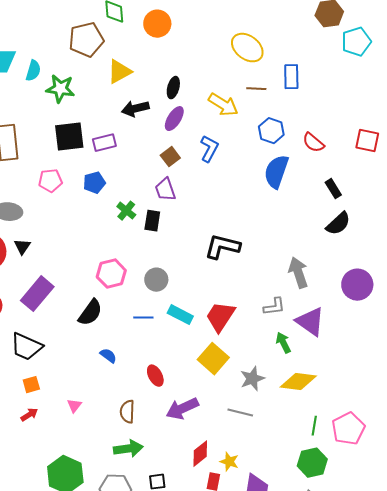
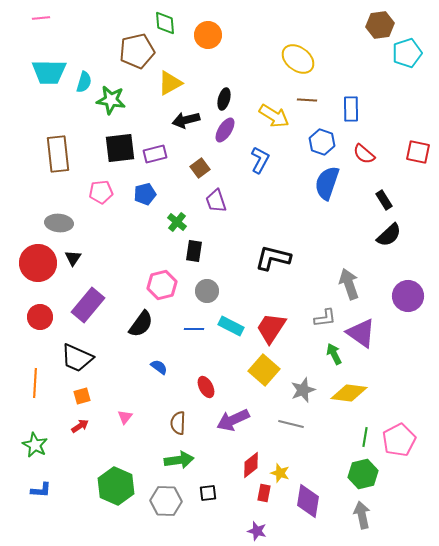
blue rectangle: (291, 77) -> (351, 109), moved
brown square: (170, 157) -> (200, 168), moved
black rectangle: (152, 221) -> (194, 251), moved

